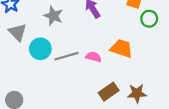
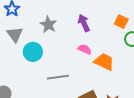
gray line: (66, 56) -> (58, 77), moved
pink semicircle: (93, 57) -> (85, 49), moved

